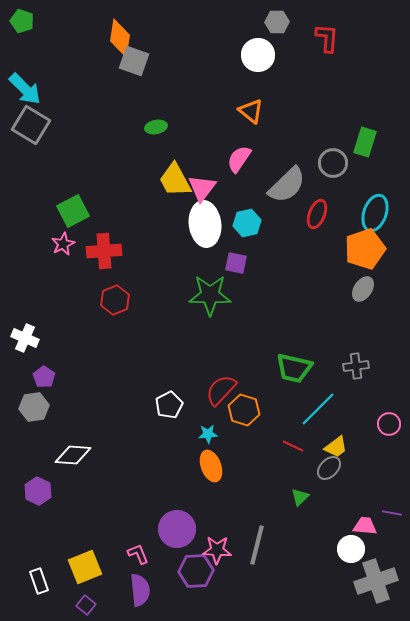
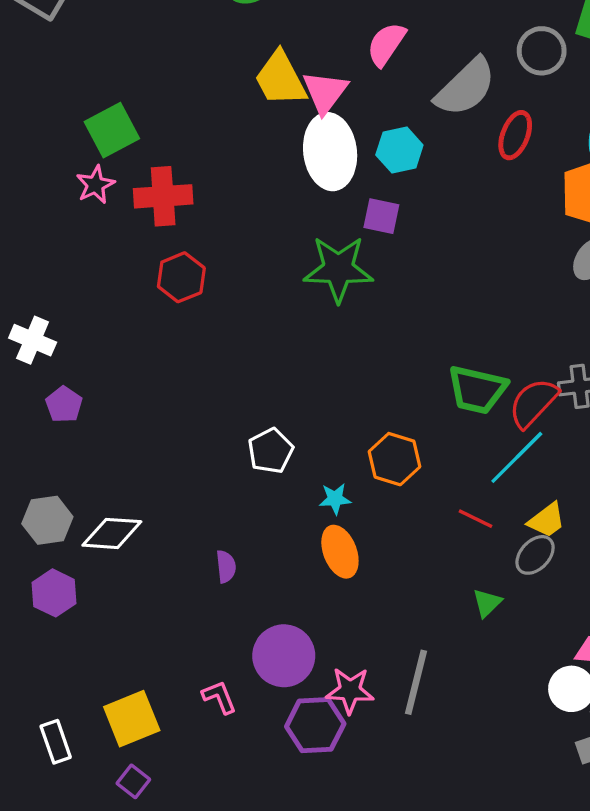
red semicircle: (221, 390) -> (533, 403), moved
gray hexagon: (34, 407) -> (47, 520), moved
purple semicircle: (140, 590) -> (226, 567), moved, size x0.6

